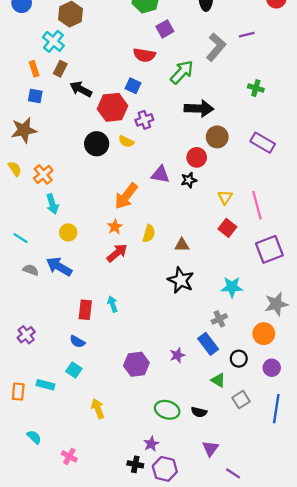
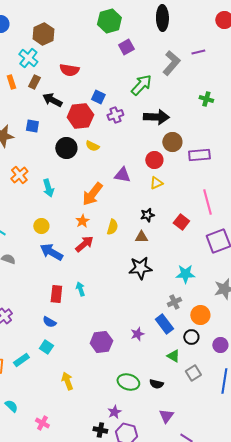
red semicircle: (144, 55) -> (69, 70), moved
blue square: (35, 96) -> (32, 126), moved
purple cross: (144, 120) -> (115, 115), moved
purple rectangle: (263, 143) -> (199, 155), moved, turned -35
black star: (189, 180) -> (147, 215), moved
yellow triangle: (225, 197) -> (156, 183), moved, turned 32
cyan arrow: (52, 204) -> (48, 188), moved
blue arrow: (59, 267) -> (51, 252), moved
black star: (181, 280) -> (140, 268), turned -30
orange circle: (264, 334) -> (200, 315), moved
cyan rectangle: (45, 385) -> (21, 360), turned -49

